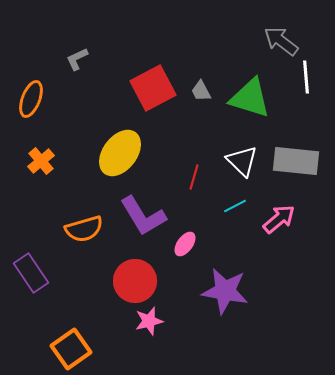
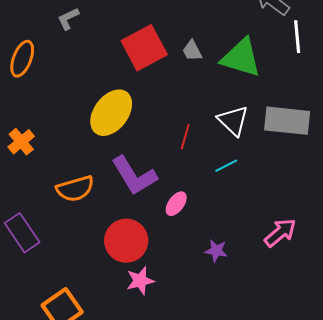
orange cross: (41, 161) -> (21, 142), moved
pink arrow: (279, 219) -> (280, 233), moved
purple star: (225, 291) -> (216, 251), size x0.5

